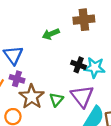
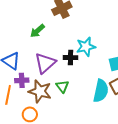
black cross: (79, 65) -> (71, 58), moved
purple triangle: (82, 96) -> (45, 63), moved, turned 45

